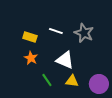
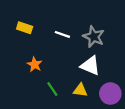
yellow rectangle: (30, 37) -> (25, 28), moved
white triangle: (65, 60) -> (90, 66), moved

